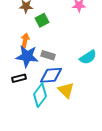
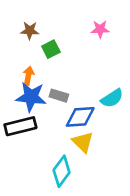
blue diamond: (51, 75) -> (80, 117), moved
black rectangle: (19, 78) -> (20, 126), size x1.6
cyan diamond: (40, 95) -> (62, 171), moved

